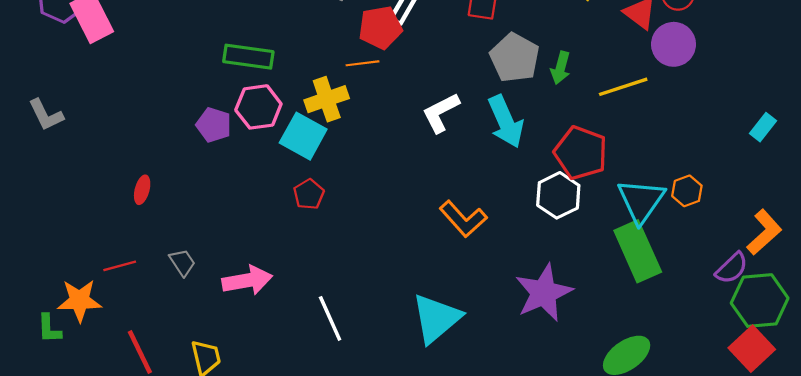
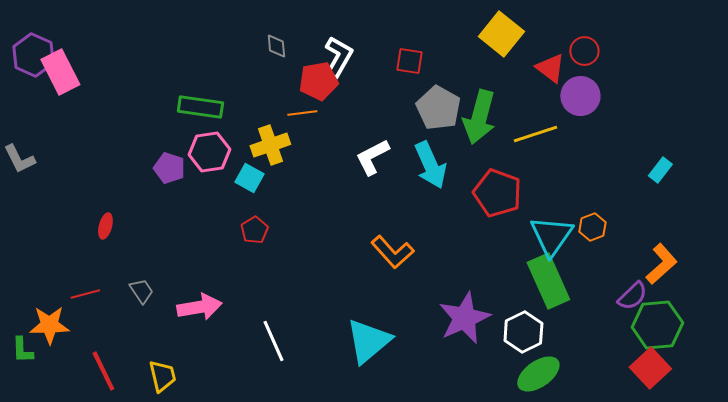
green arrow: (561, 68) -> (479, 117), size x1.8
cyan square: (303, 136) -> (249, 178), size x0.7
white hexagon: (558, 195) -> (523, 332), moved

